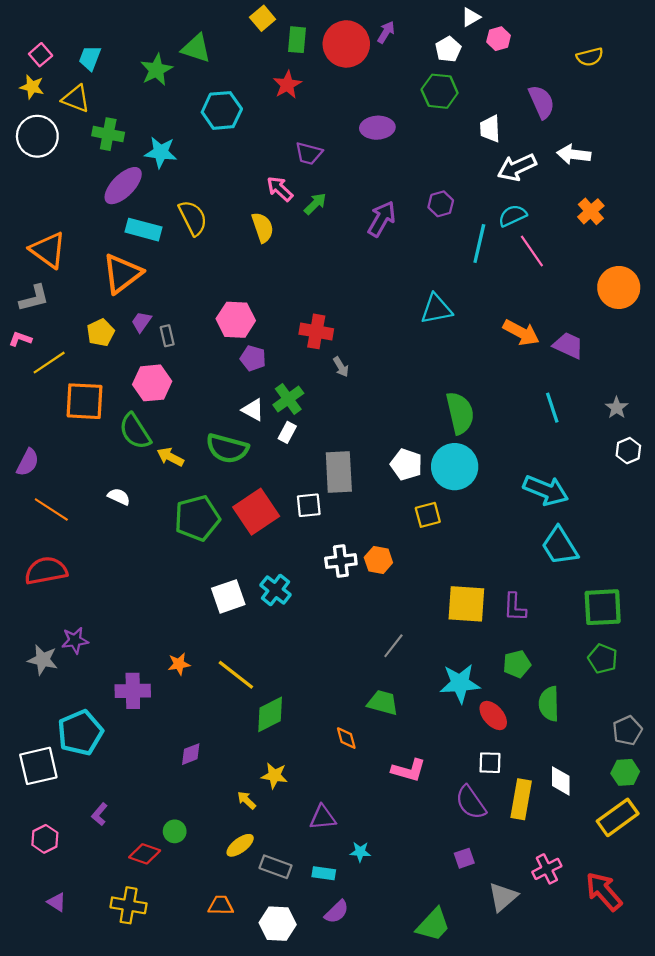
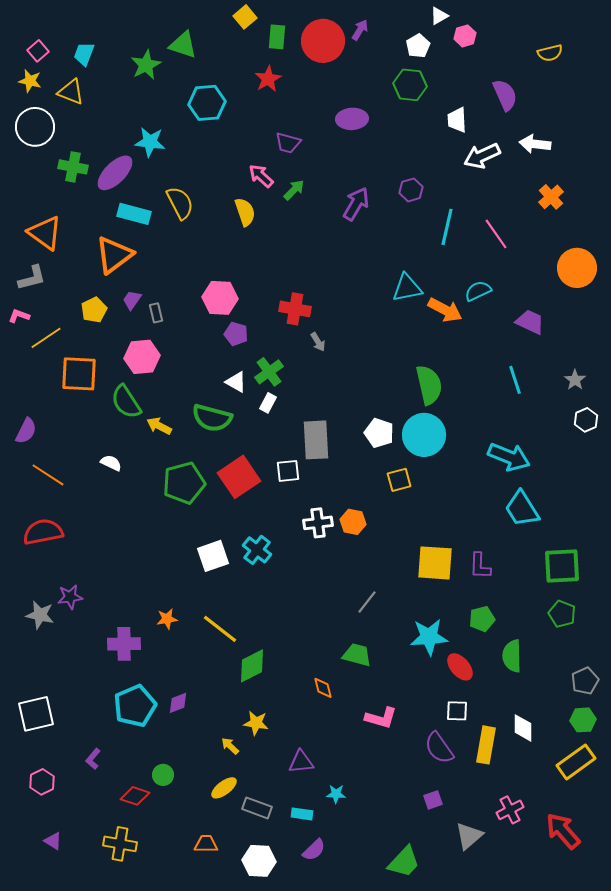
green cross: (108, 134) -> (73, 167), moved
cyan semicircle: (513, 216) -> (478, 291), moved
orange arrow: (521, 333) -> (445, 310), moved
cyan pentagon: (80, 733) -> (135, 706), moved

